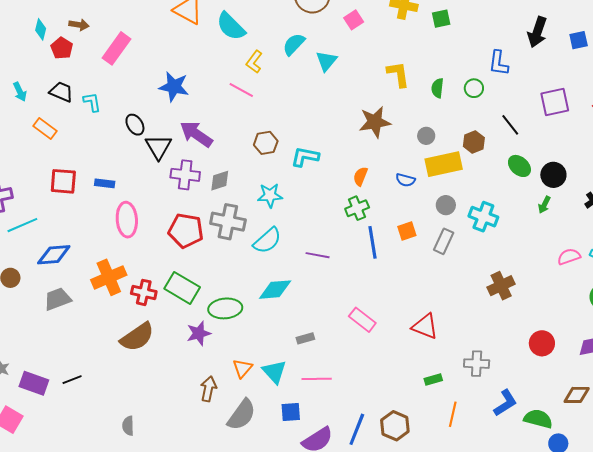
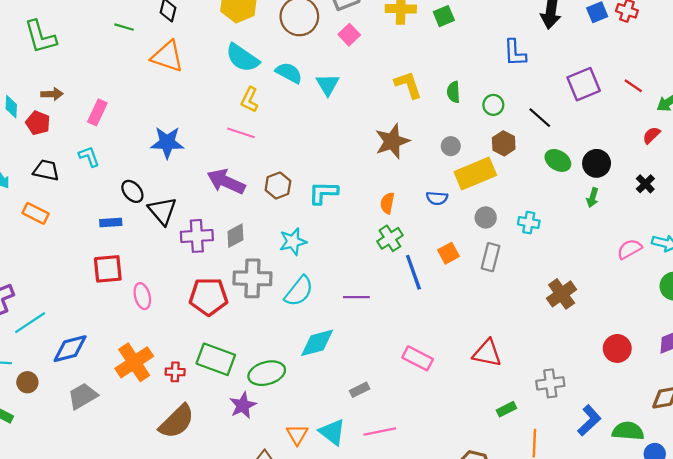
cyan semicircle: (231, 26) -> (242, 58), moved
cyan semicircle: (294, 44) -> (289, 73), turned 85
pink rectangle: (117, 48) -> (97, 112), size x0.7
green circle: (474, 88) -> (493, 105), moved
cyan L-shape: (92, 102) -> (89, 157), moved
purple arrow: (196, 134) -> (226, 182), moved
red square: (63, 181) -> (108, 269), moved
blue rectangle: (105, 183) -> (111, 223), moved
cyan cross: (483, 217) -> (529, 223), size x0.7
pink ellipse: (127, 220) -> (142, 296), size x0.7
red cross: (144, 292) -> (175, 372), size x0.7

